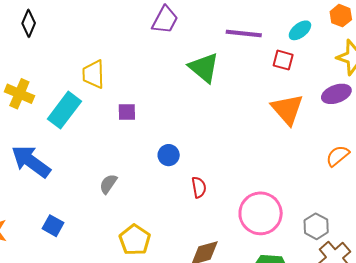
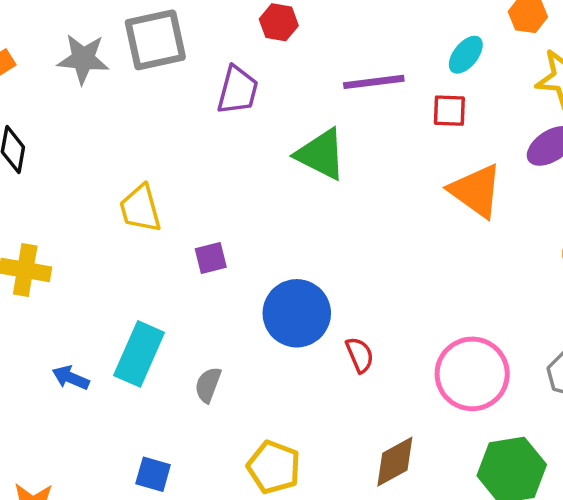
cyan rectangle: (64, 110) -> (139, 354), moved
blue circle: (169, 155) -> (297, 313), size x1.8
blue arrow: (31, 161) -> (71, 378), size x0.5
blue square: (53, 226) -> (153, 474), moved

